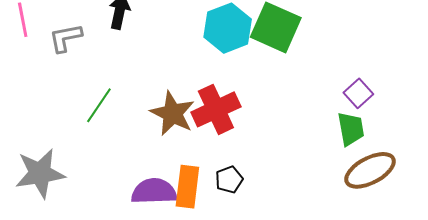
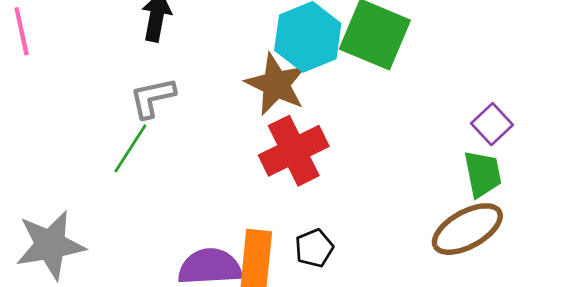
gray L-shape: (66, 38) -> (152, 98), moved
brown star: (173, 113) -> (276, 84), moved
brown ellipse: (370, 170) -> (467, 229), moved

